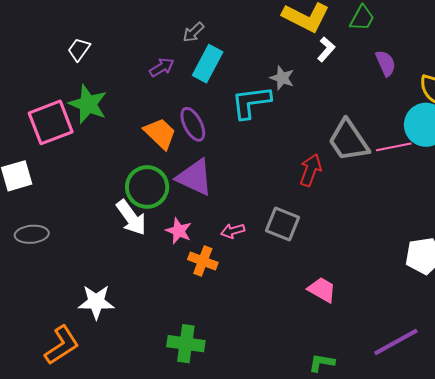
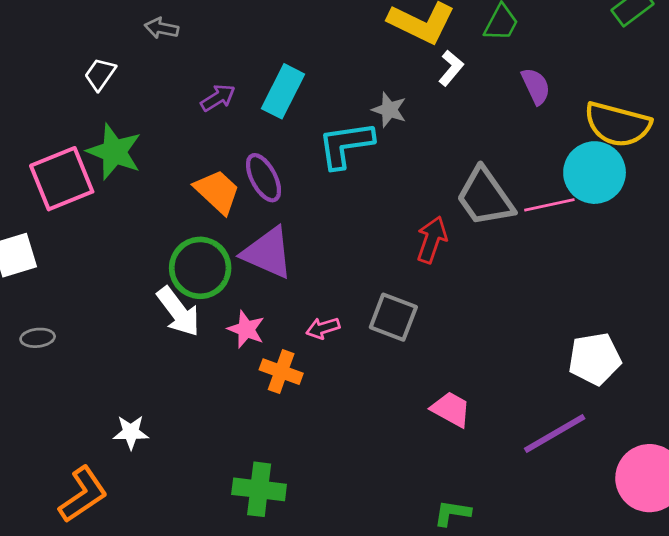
gray arrow: (193, 32) -> (162, 28), moved, turned 55
gray ellipse: (32, 234) -> (38, 338), size x0.7
white star: (96, 302) -> (131, 432), size x0.7
purple line: (396, 342) -> (555, 434), moved

